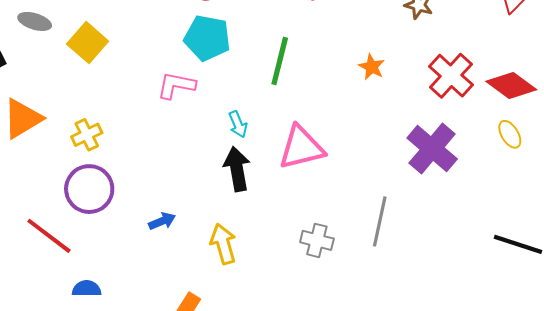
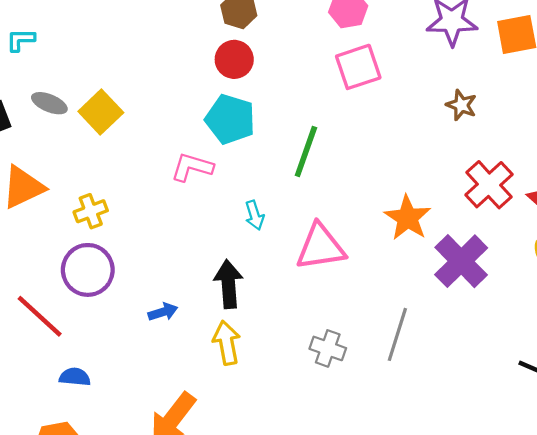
gray ellipse: (35, 21) -> (49, 103), moved
orange star: (372, 67) -> (408, 218), moved, size x1.6
black arrow: (237, 169) -> (228, 284), moved

